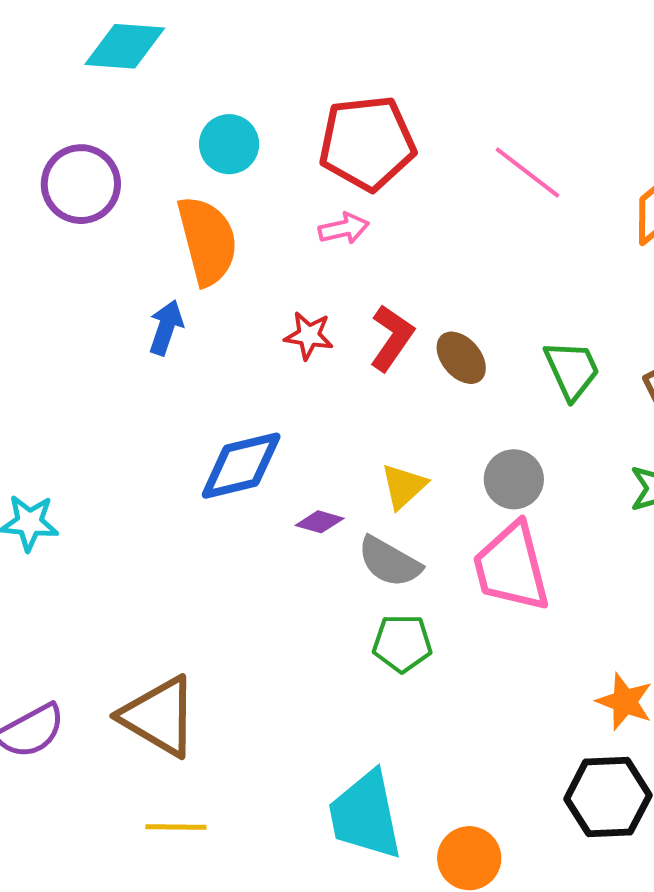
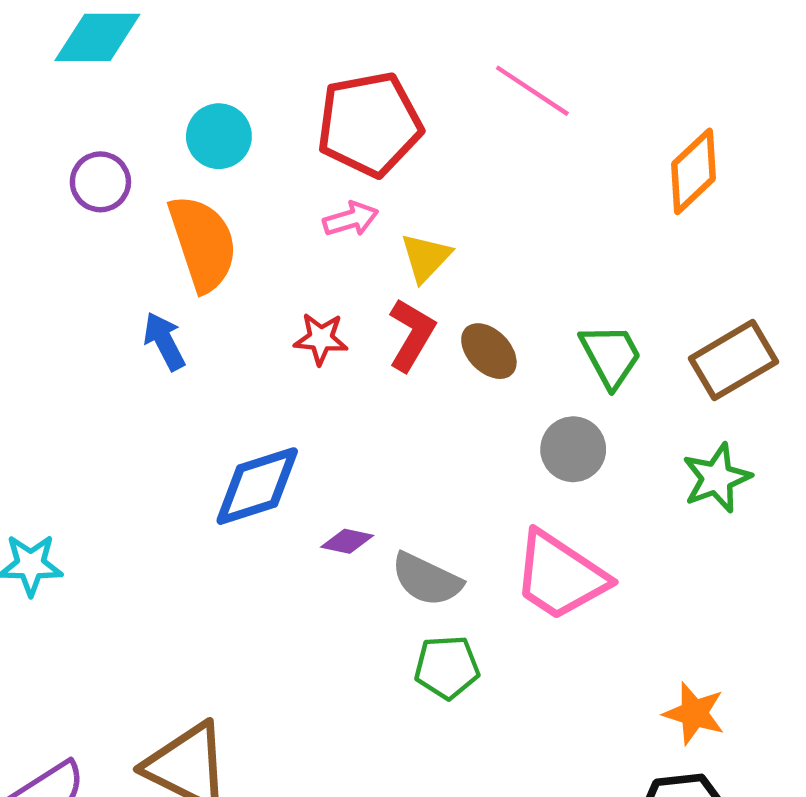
pink line: (527, 173) -> (532, 91), moved
purple circle: (81, 184) -> (100, 182), moved, size x0.7
blue arrow: (166, 327) -> (164, 341), turned -42
gray circle: (514, 479) -> (573, 449), moved
yellow triangle: (404, 486) -> (426, 257), moved
pink trapezoid: (511, 567) -> (560, 576), turned -38

